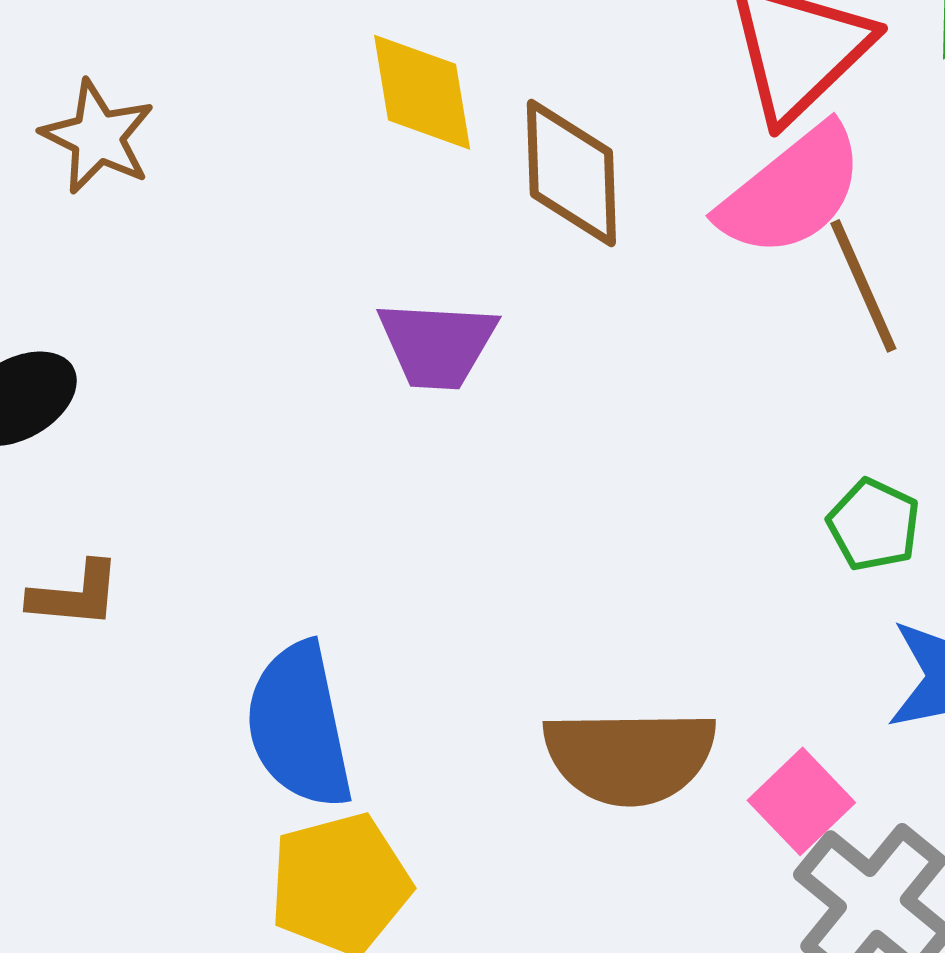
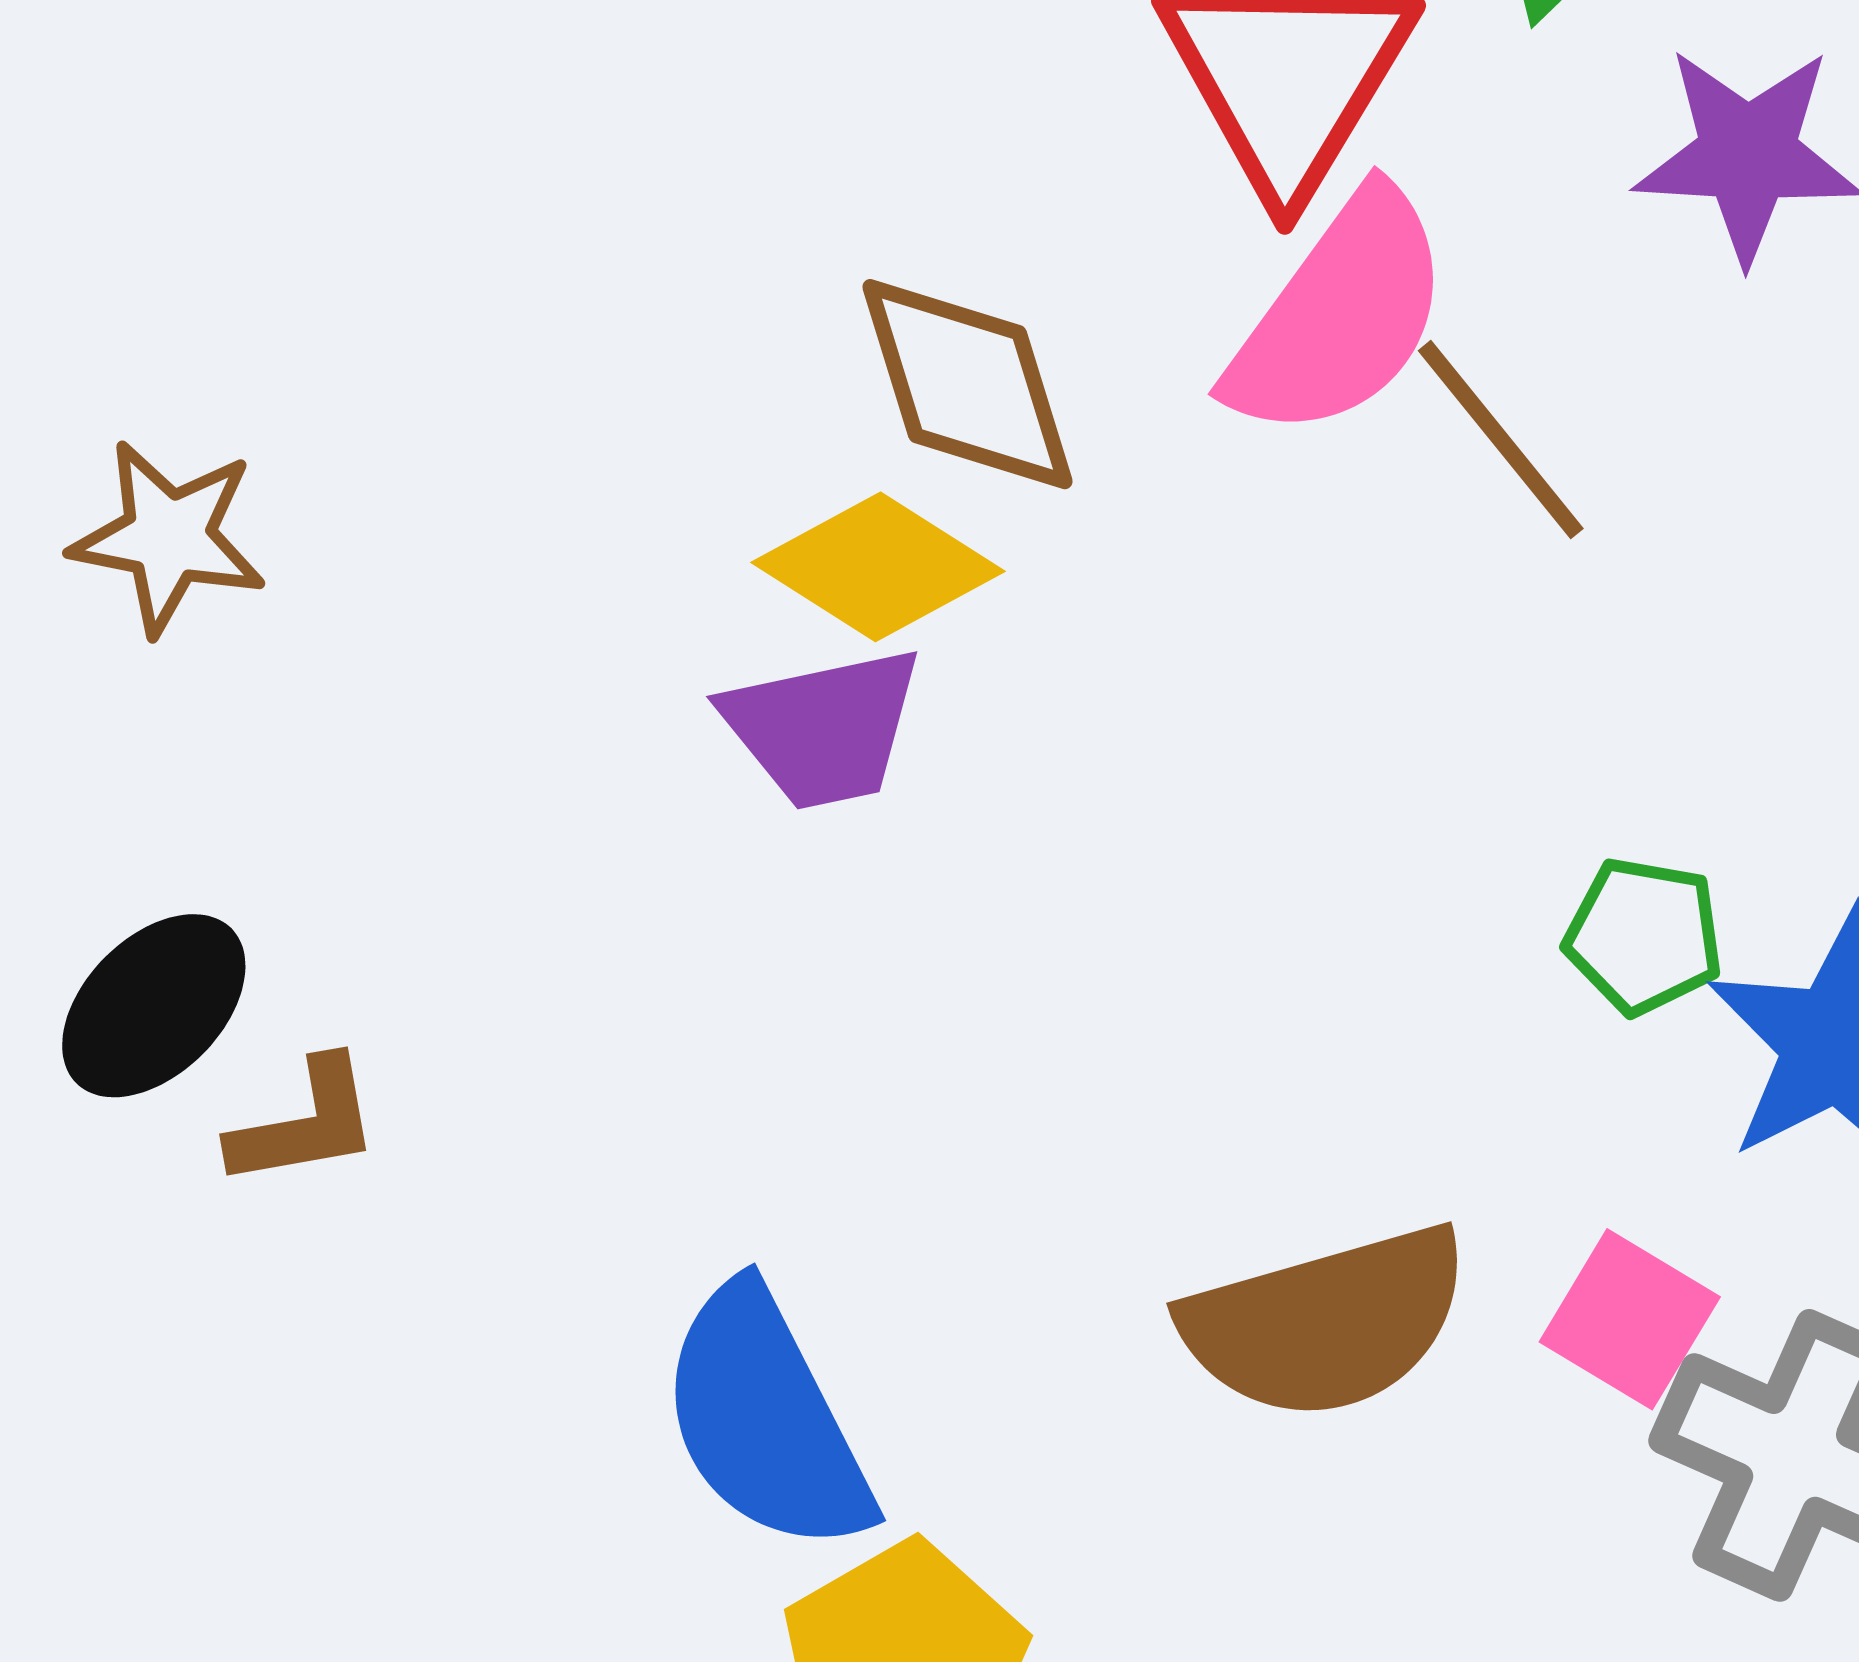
yellow diamond: (422, 92) -> (878, 567), moved, turned -33
green pentagon: (874, 525) -> (1644, 936), moved
brown L-shape: (75, 595) -> (305, 1123), moved

